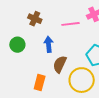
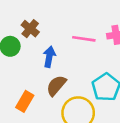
brown cross: (35, 19) -> (30, 29), moved

